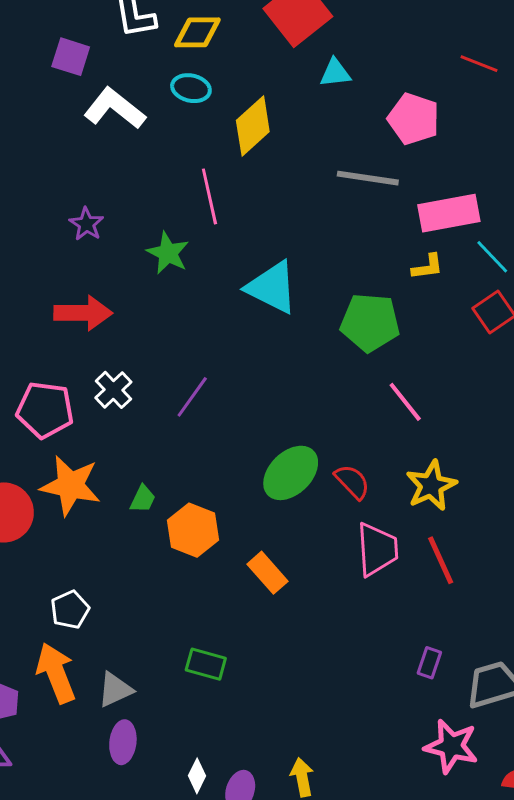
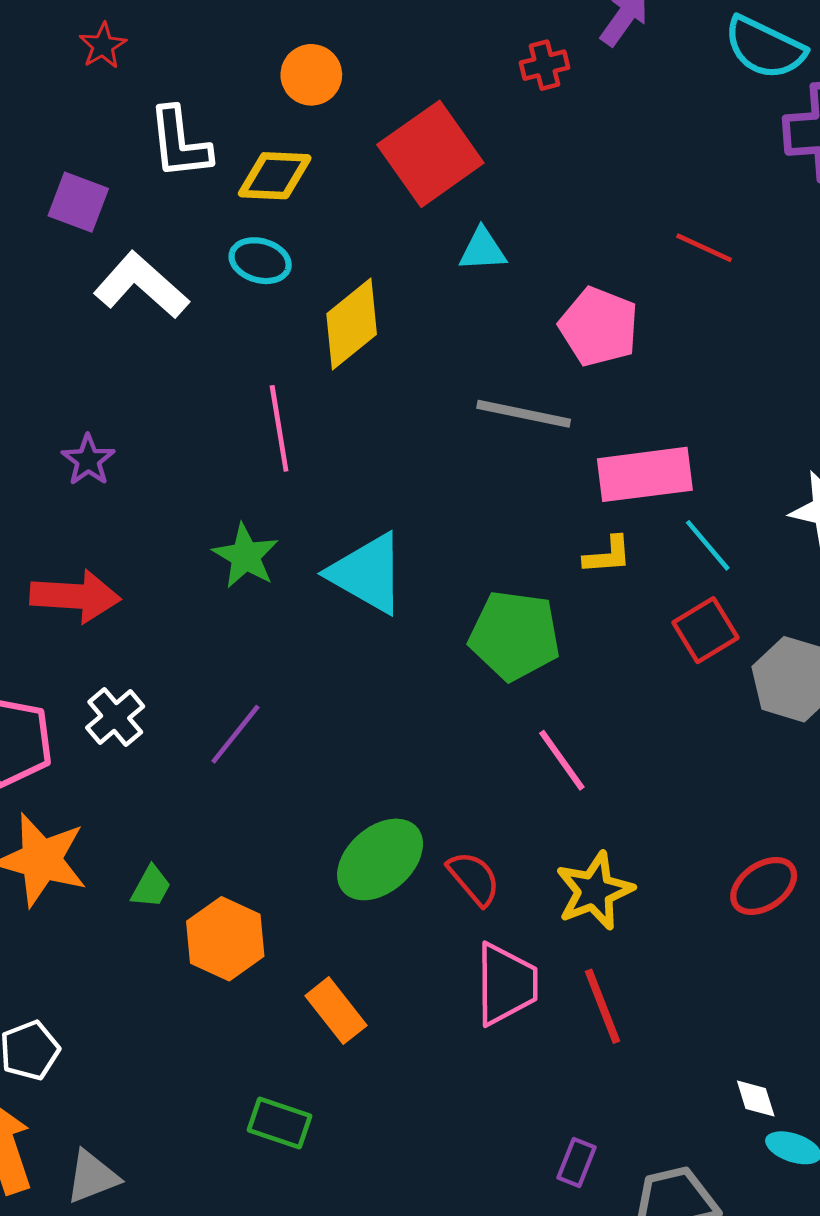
green star: (168, 253) -> (246, 556), moved
green rectangle: (206, 664) -> (279, 1123), moved

